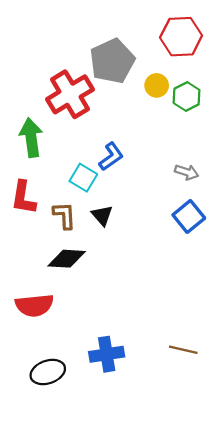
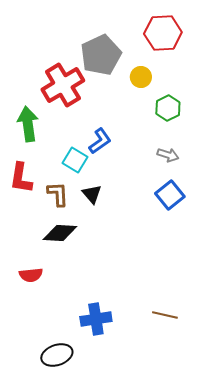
green hexagon: (187, 97) -> (168, 108), moved
red semicircle: (34, 305) -> (31, 275), size x0.7
black ellipse: (48, 372) -> (57, 355), moved

